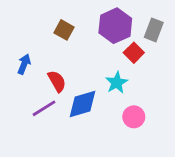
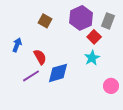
cyan star: (117, 83) -> (92, 58), moved
pink circle: (134, 117) -> (111, 86), moved

